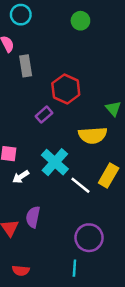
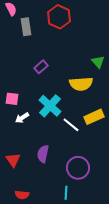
red hexagon: (66, 89) -> (59, 17), moved
yellow rectangle: (109, 176) -> (94, 117), turned 36
purple semicircle: (33, 217) -> (43, 154), moved

